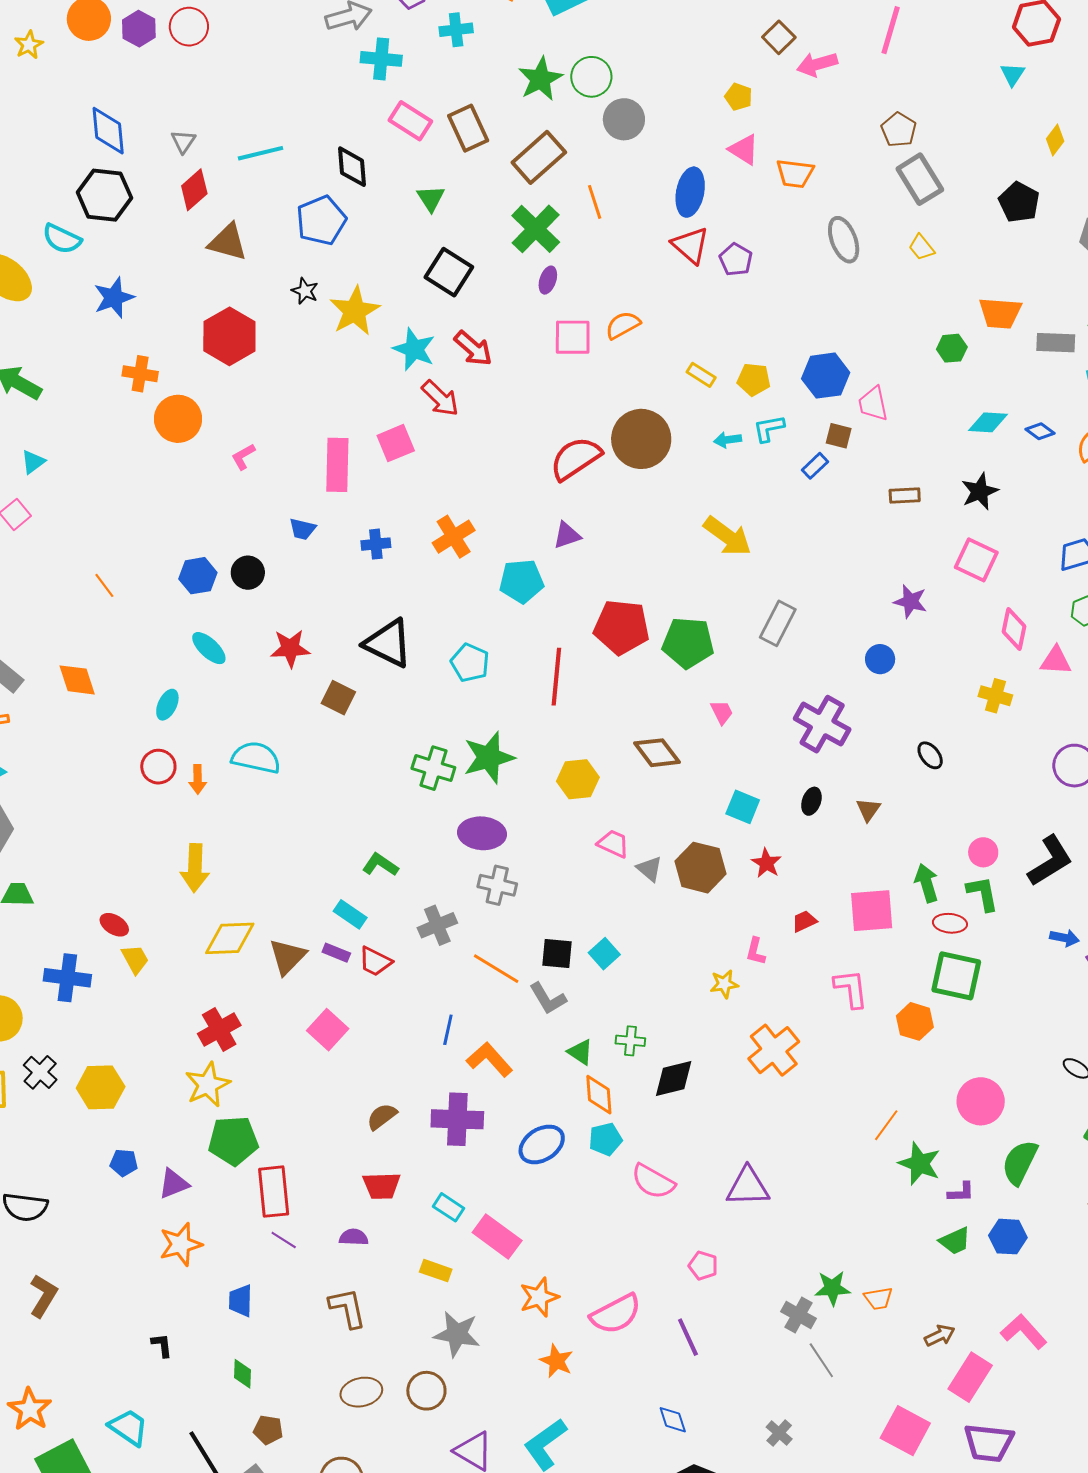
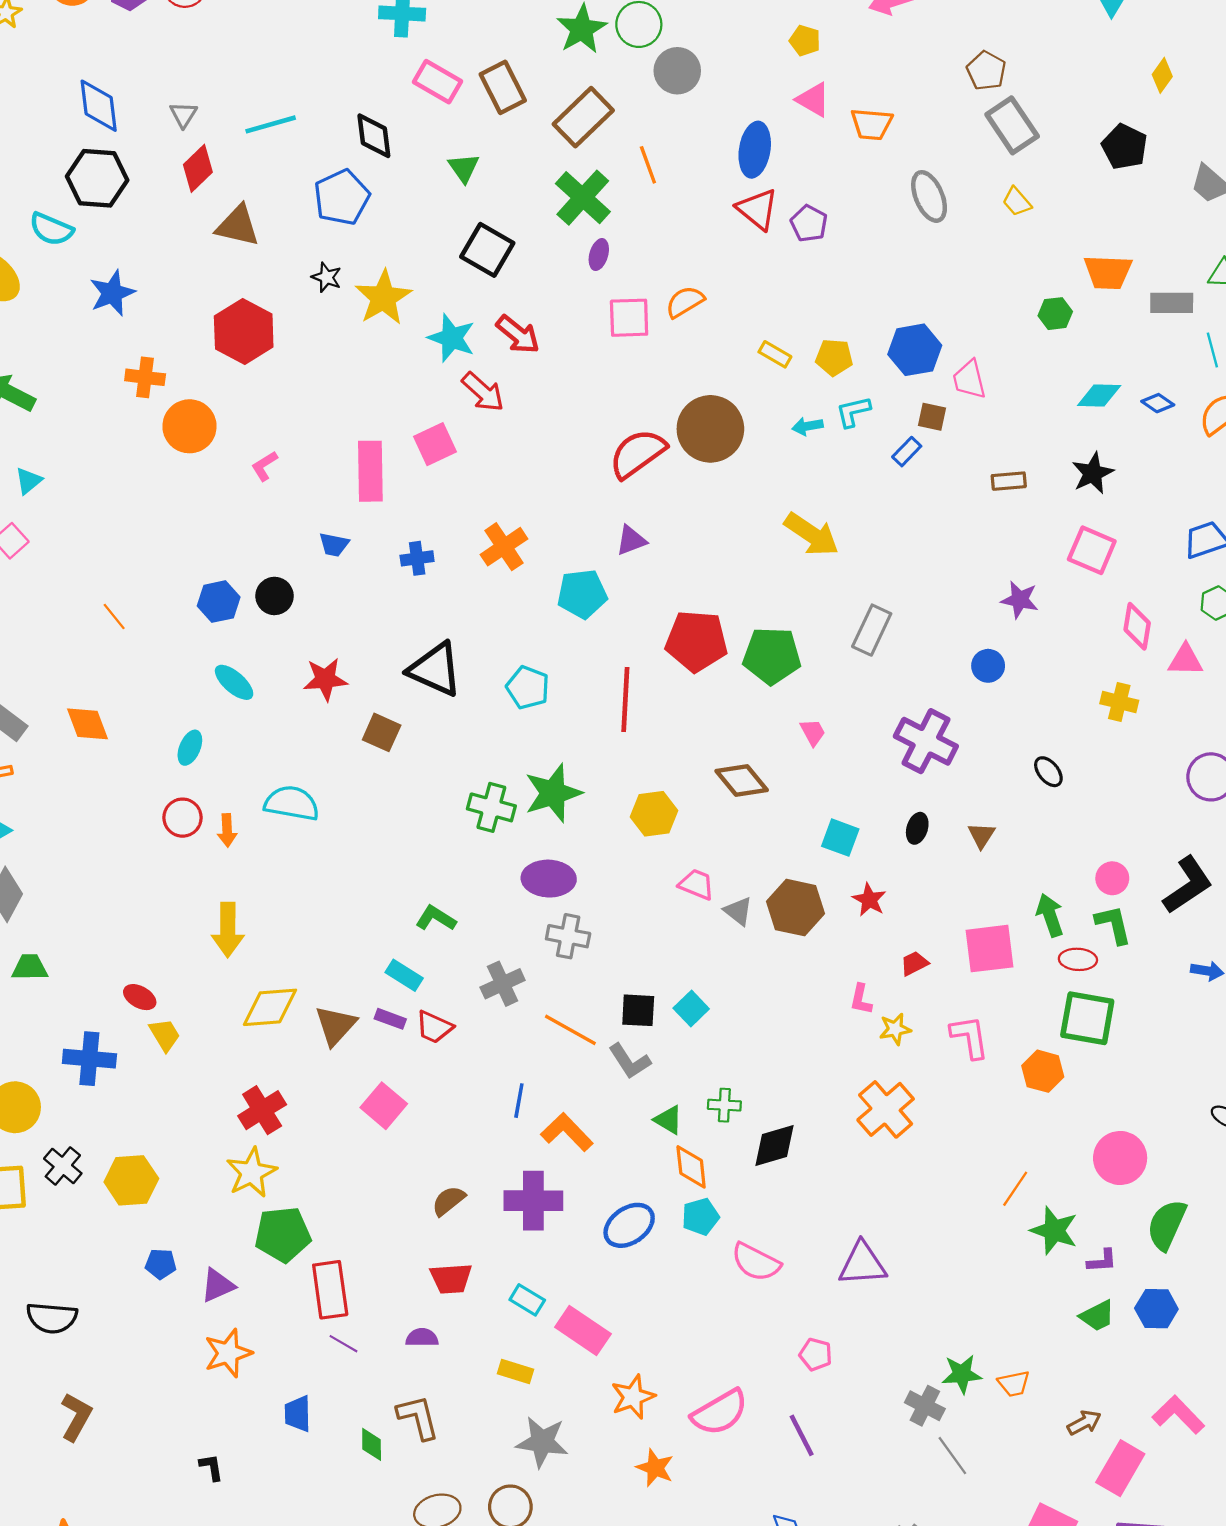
yellow star: (724, 984) -> (895, 1029), moved
green diamond: (242, 1374) -> (372, 1444), moved

